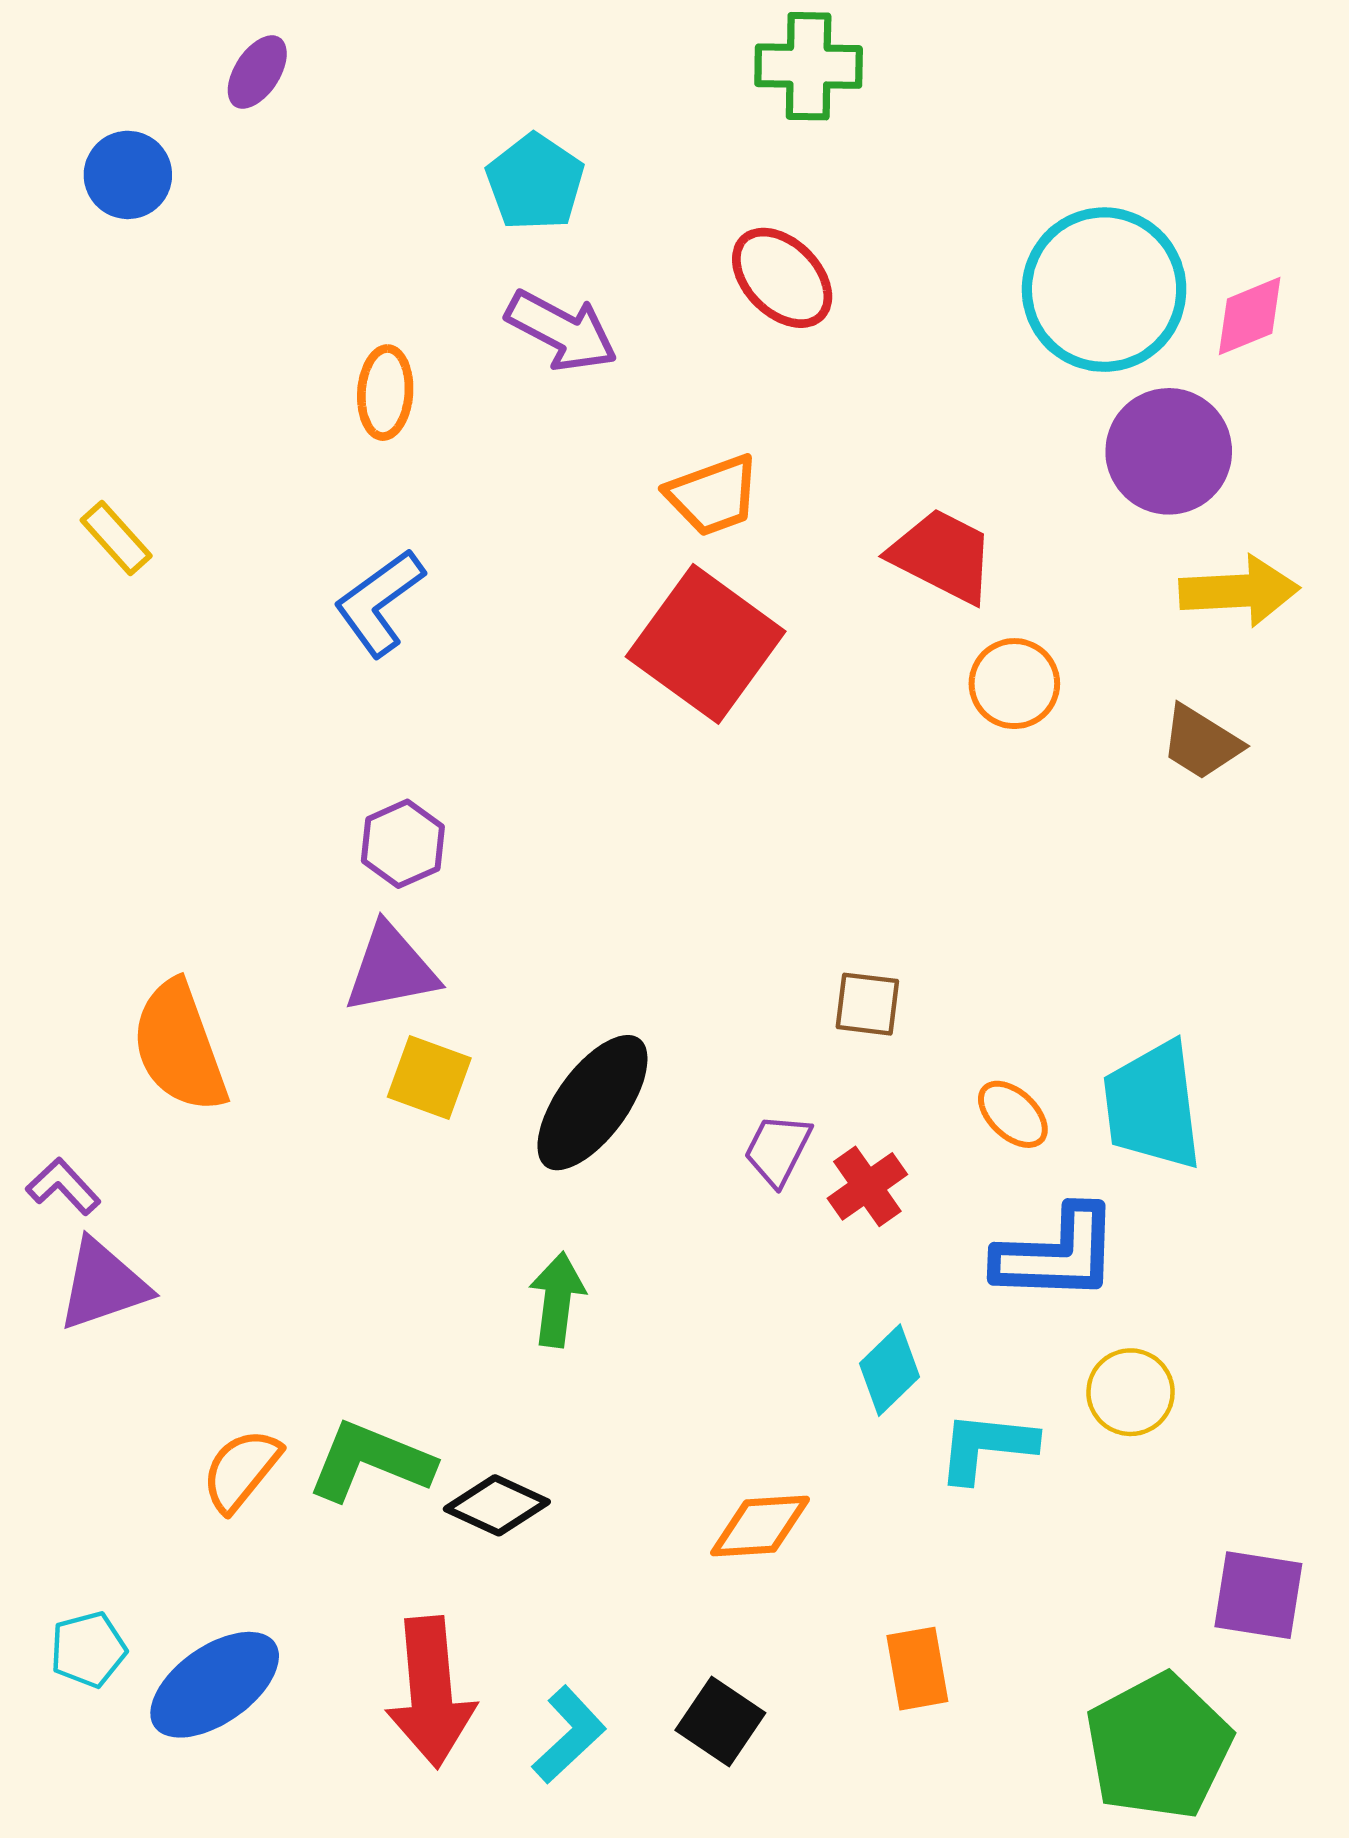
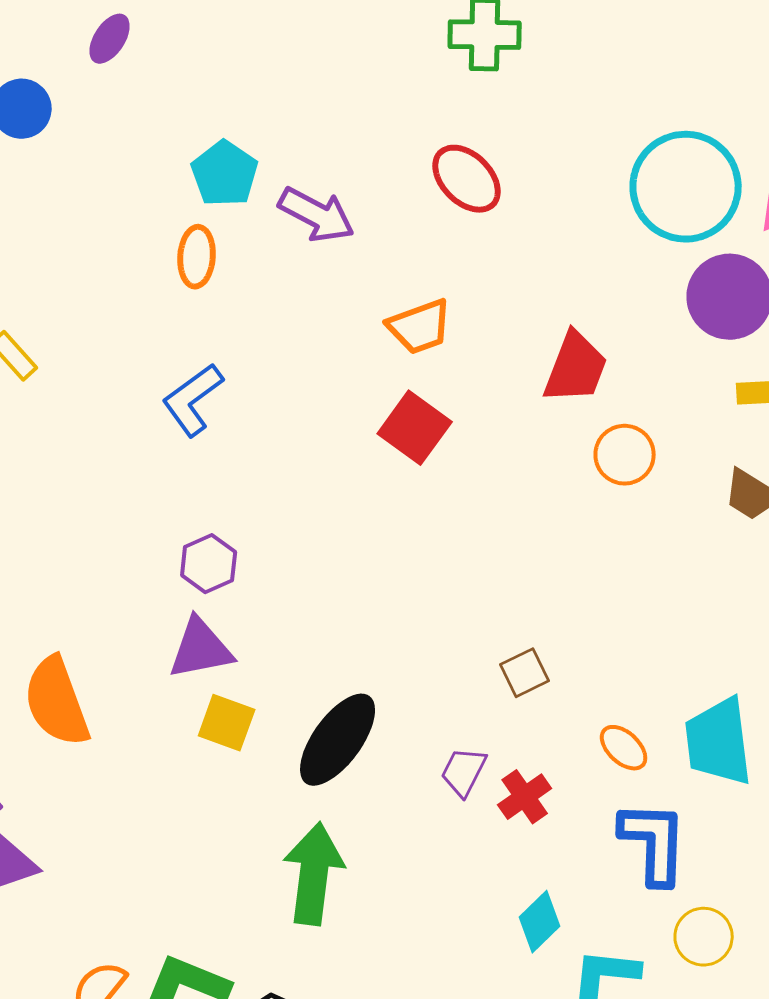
cyan pentagon: (535, 182) -> (225, 174), moved
red trapezoid: (942, 556) -> (576, 368), turned 84
red square: (706, 644) -> (415, 428), size x0.7
brown square: (867, 1004) -> (525, 673), turned -33
blue L-shape: (1057, 1254) -> (654, 843), turned -90
green arrow: (557, 1300) -> (314, 874), size x1.6

